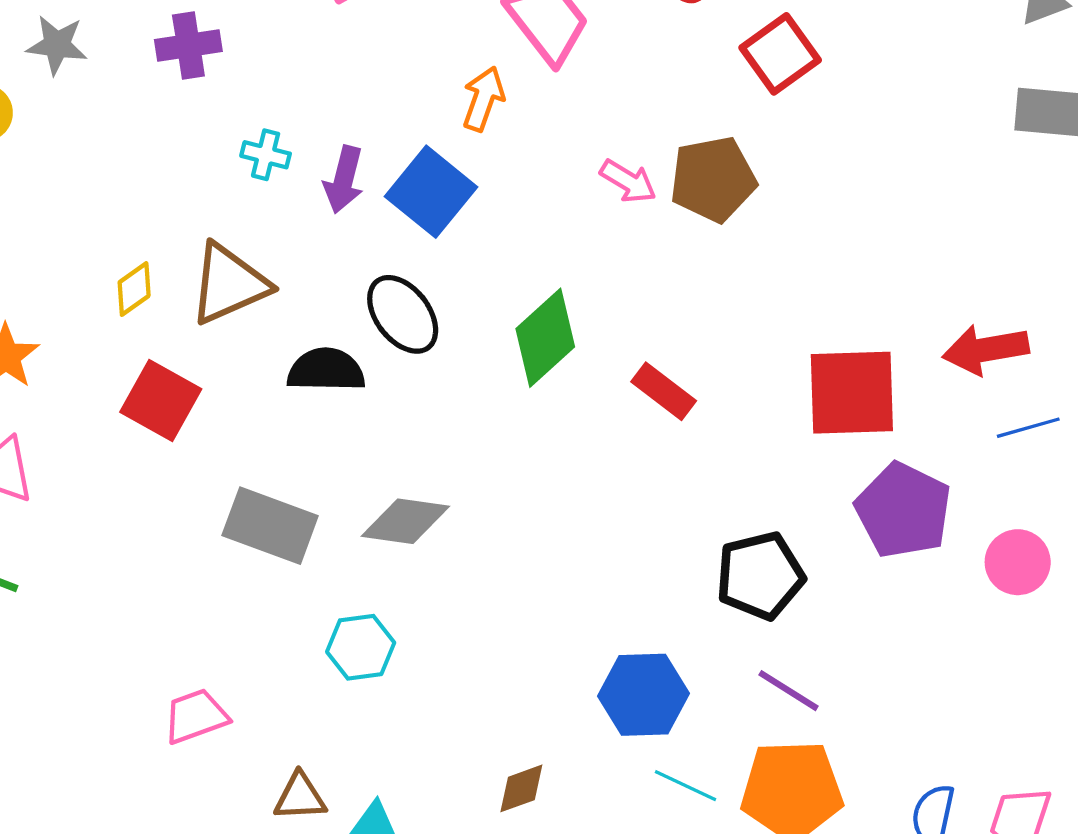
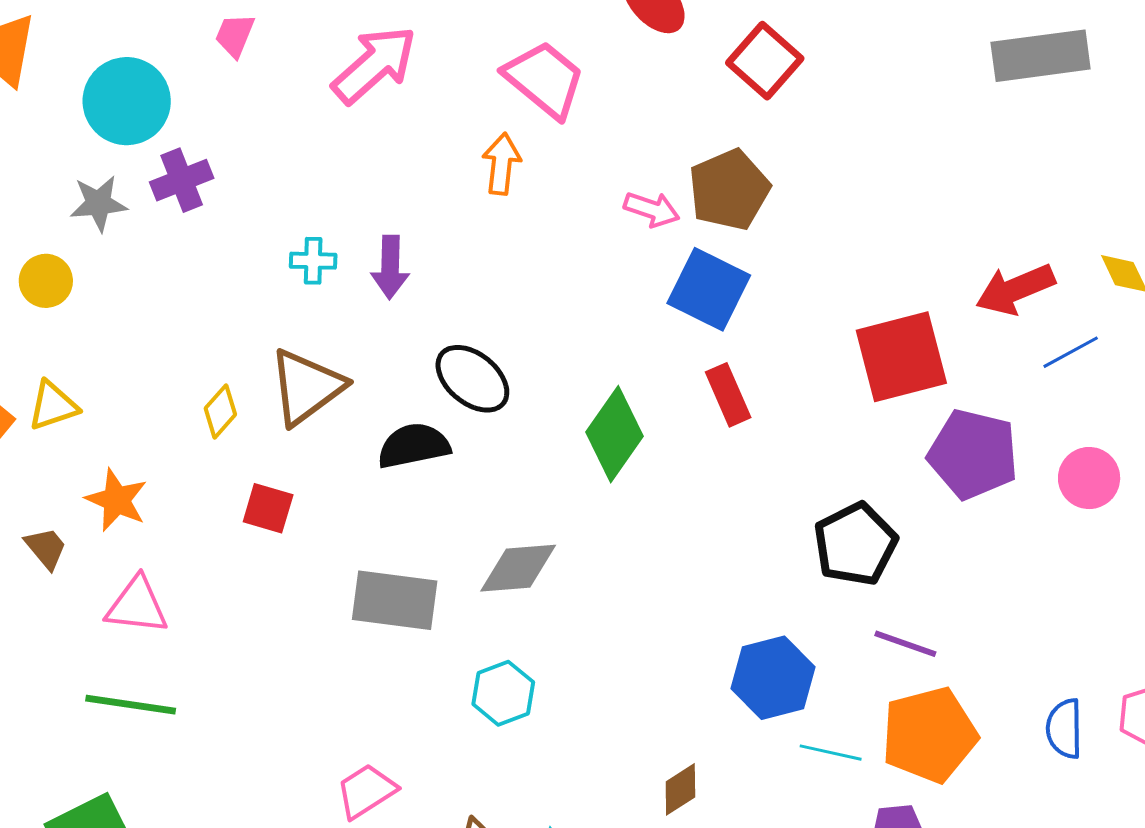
purple cross: (188, 45) -> (182, 180), moved
blue square: (431, 192) -> (709, 289), moved
green diamond: (545, 338) -> (614, 434), moved
red rectangle: (664, 391) -> (728, 395), turned 42
red square: (161, 400) -> (268, 508), size x0.7

